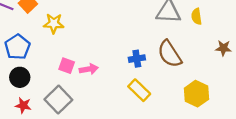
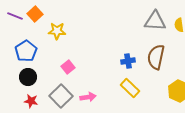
brown semicircle: (170, 54) -> (156, 57), turned 45
pink square: (67, 66) -> (68, 67), turned 32
pink arrow: (89, 69) -> (88, 97), moved

